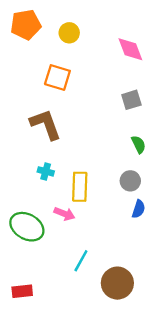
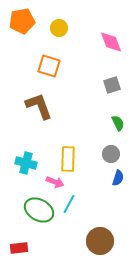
cyan cross: (46, 171) -> (26, 163), moved, size x1.5
green ellipse: (27, 227) -> (39, 210), moved
cyan line: (81, 261) -> (69, 204), moved

